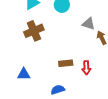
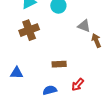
red arrow: (86, 68) -> (78, 85), moved, turned 40

